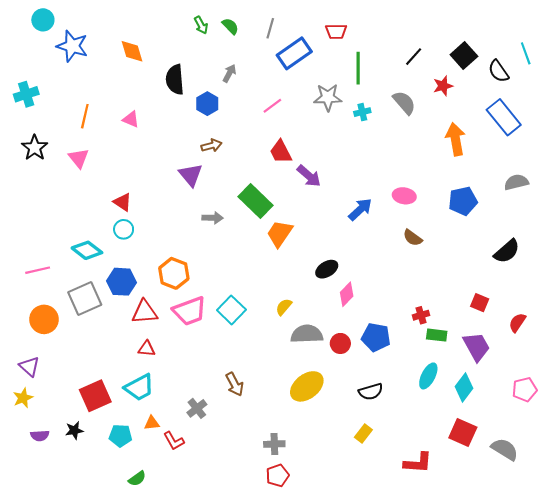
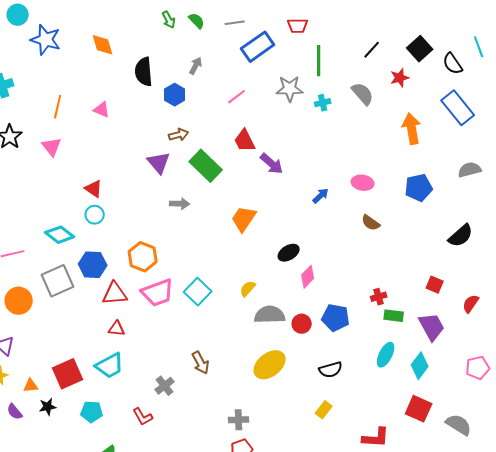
gray line: (270, 28) -> (235, 23), turned 66
green rectangle: (256, 201) -> (206, 166), moved
blue arrow: (360, 209) -> (321, 196), size x0.7
orange triangle: (152, 423) -> (31, 386), moved
purple semicircle: (40, 436) -> (15, 412), turned 54

